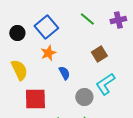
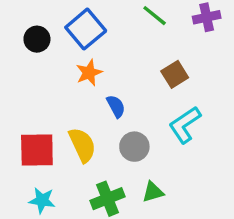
yellow semicircle: (19, 70) -> (82, 145), moved
gray circle: (84, 97) -> (134, 147), moved
red square: (35, 99) -> (37, 150), moved

